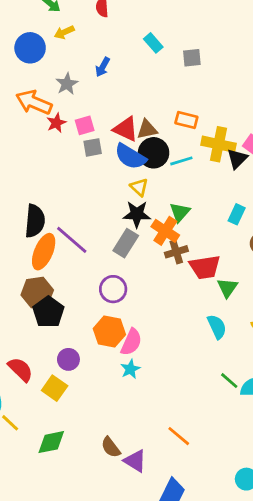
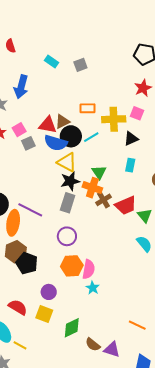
blue arrow: (103, 67) -> (21, 87), size x1.6
black triangle: (237, 159) -> (131, 139), moved, turned 35
yellow triangle: (139, 187) -> (67, 162), size x1.5
cyan rectangle: (237, 214) -> (130, 165), moved
green diamond: (51, 442) -> (72, 328), moved

